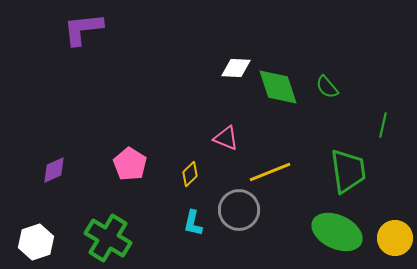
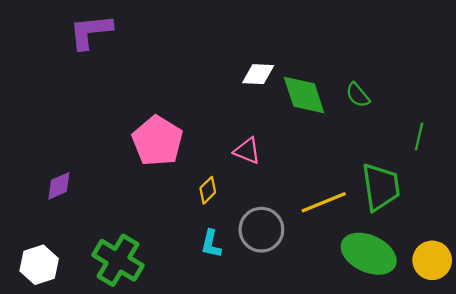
pink pentagon: (130, 164) -> (157, 141), moved, size x1.4
yellow line: (270, 172) -> (324, 202), moved

